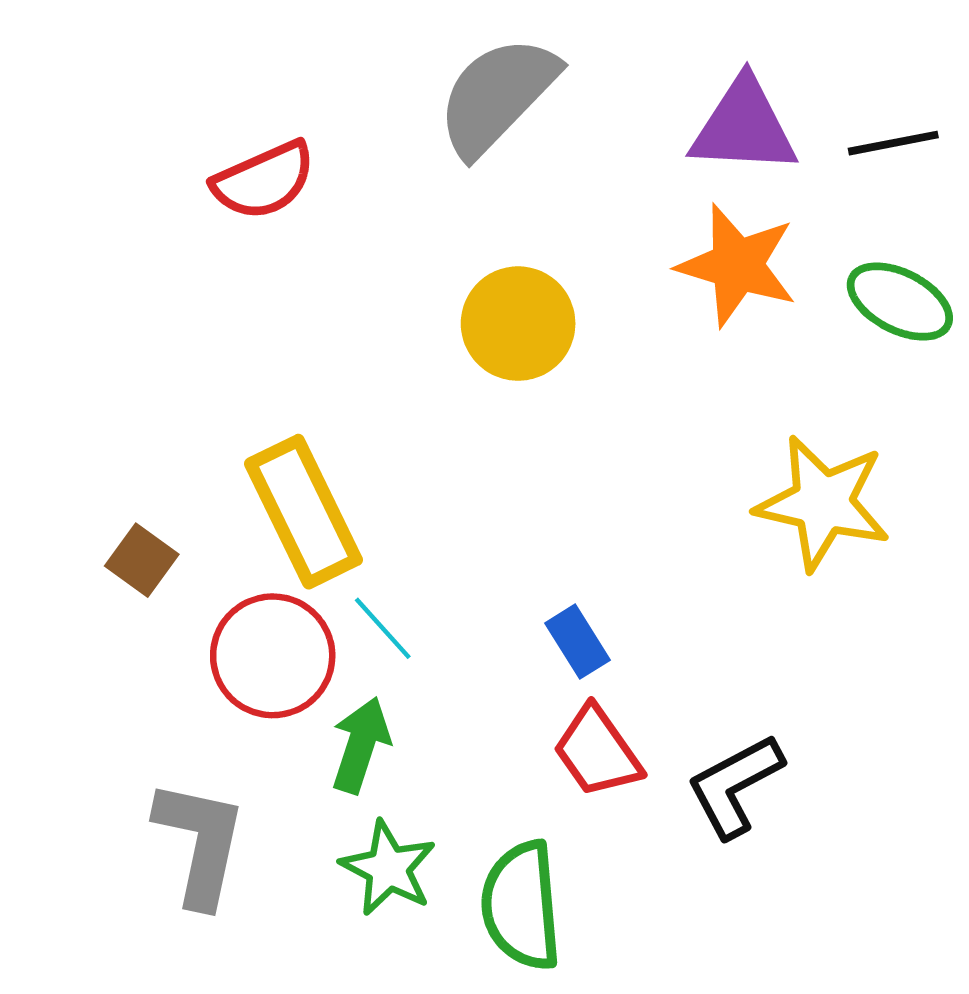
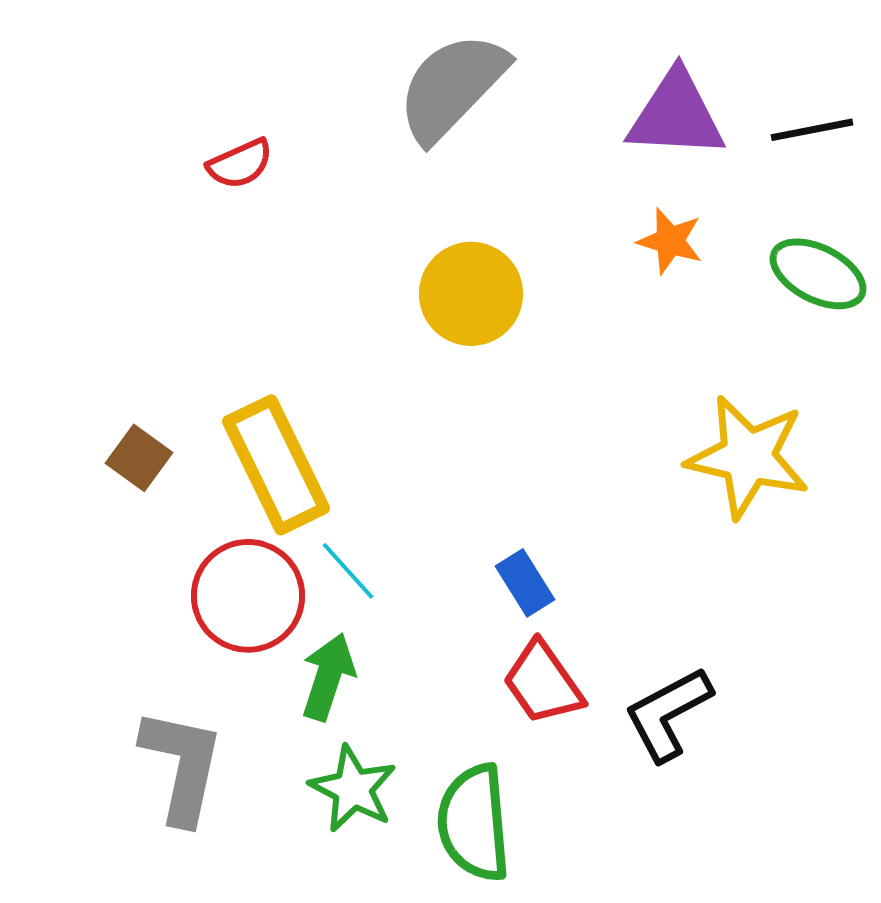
red semicircle: (264, 180) -> (240, 164), size x0.7
orange star: (737, 265) -> (670, 241), size x0.6
brown square: (142, 560) -> (139, 458), moved

